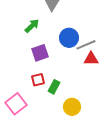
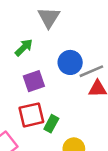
red square: (38, 80) -> (31, 115), size x1.5

